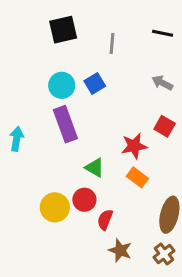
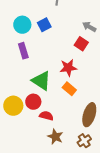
purple rectangle: (65, 124) -> (23, 51), size x0.7
red square: (165, 126) -> (81, 44), moved
green triangle: (95, 168) -> (41, 81), size x1.5
red semicircle: (105, 220) -> (46, 116), turned 80

